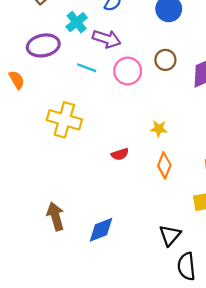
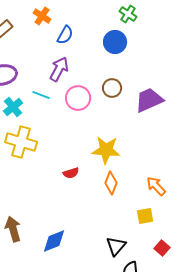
cyan cross: (77, 22) -> (13, 107), moved
purple arrow: (107, 39) -> (59, 69), turned -80
yellow star: (159, 129) -> (106, 150), size x1.8

